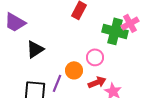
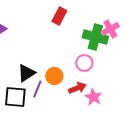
black triangle: (35, 49) -> (26, 73), moved
pink circle: (95, 57) -> (84, 63), moved

